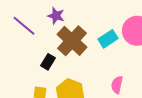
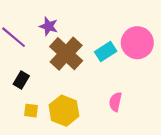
black rectangle: (48, 62) -> (21, 80), moved

